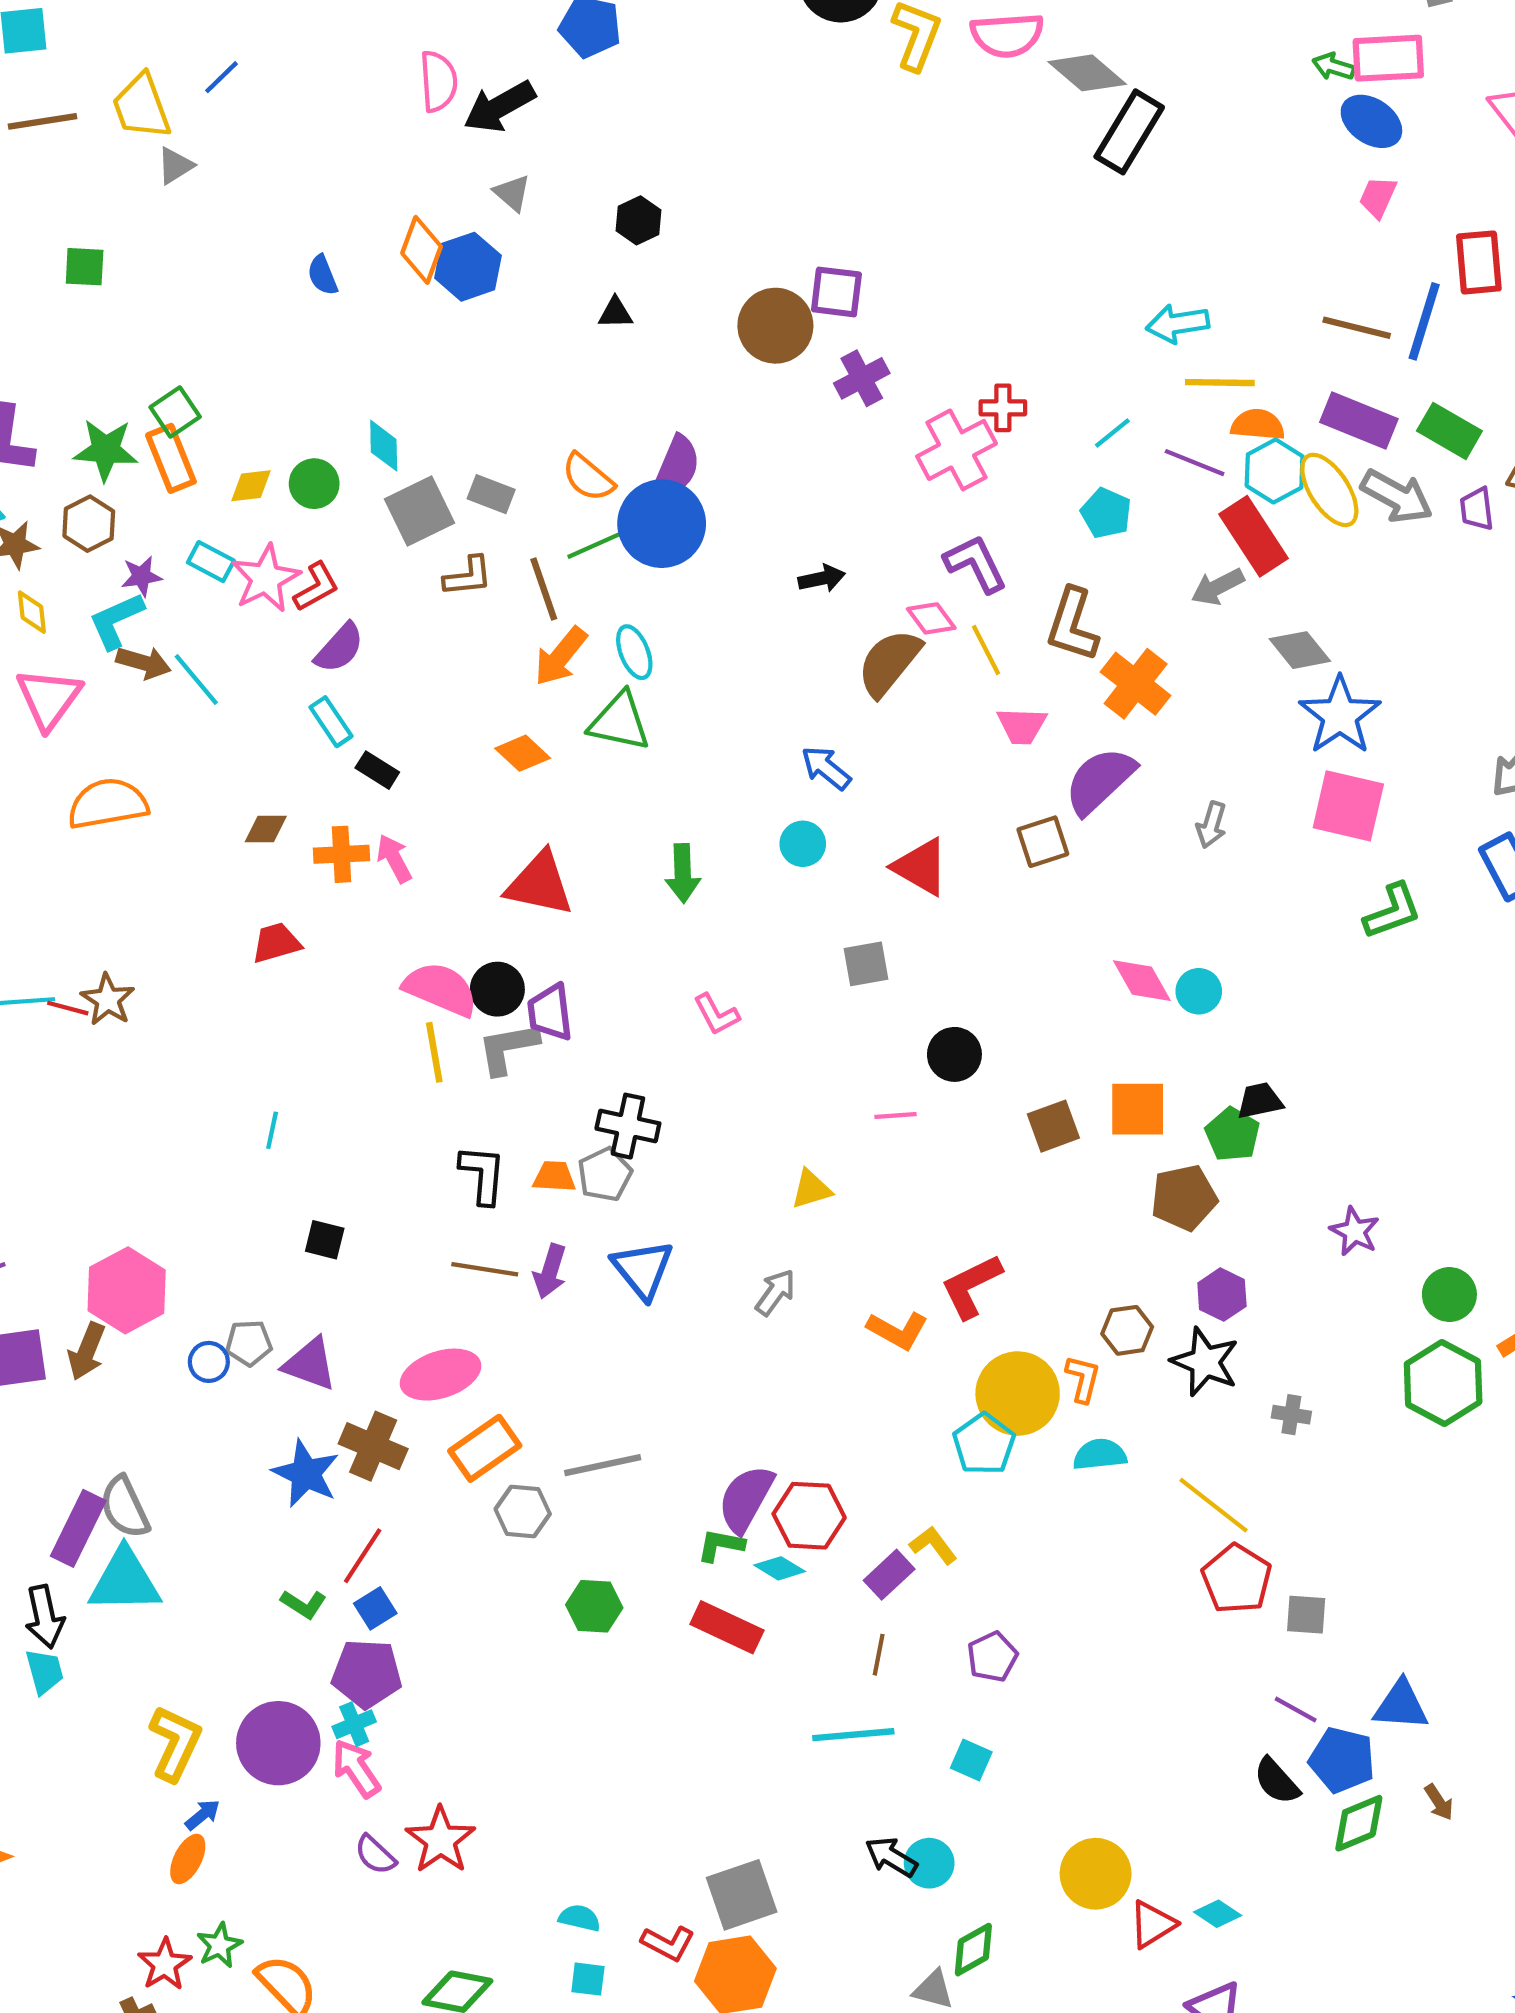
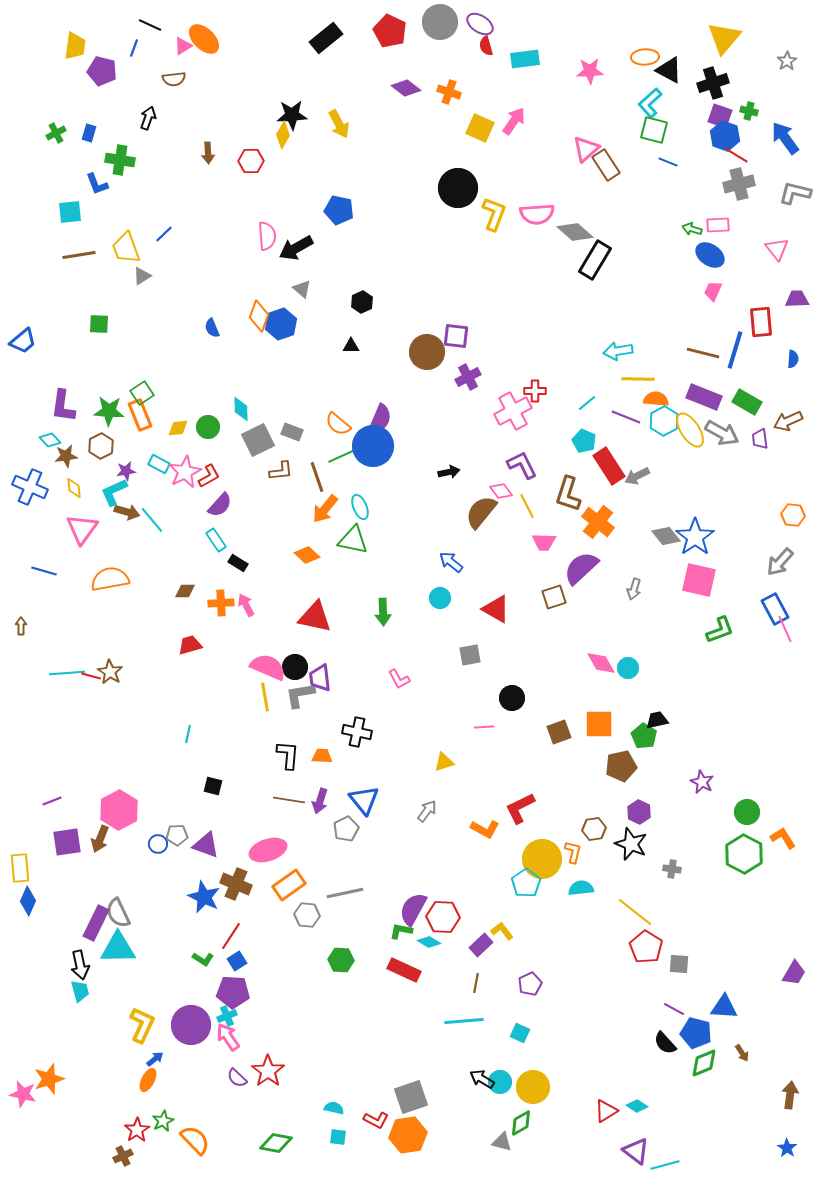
pink rectangle: (1388, 58) -> (718, 225), size x0.7
red rectangle: (1254, 536) -> (609, 466), moved
gray diamond: (1300, 650) -> (666, 536), moved
gray pentagon: (605, 1174) -> (346, 829), moved
yellow circle: (1096, 1874) -> (533, 1087), moved

